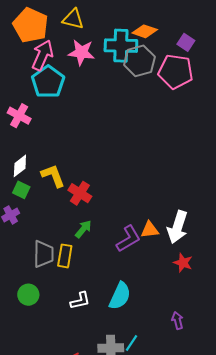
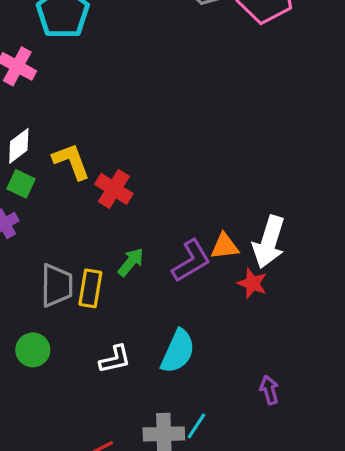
green arrow: (83, 229) -> (131, 262), moved
red star: (183, 263) -> (252, 283), moved

